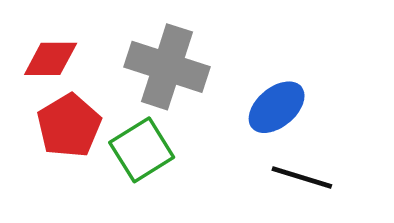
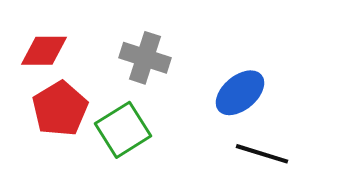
gray cross: (167, 67) -> (145, 58), size x0.7

